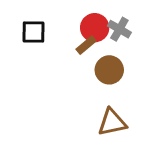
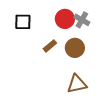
brown rectangle: (86, 45) -> (50, 46), moved

